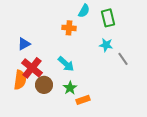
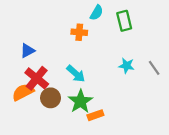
cyan star: (106, 45) -> (127, 66), moved
gray line: (123, 59) -> (154, 68), moved
orange semicircle: (20, 80) -> (23, 92), turned -126
green star: (70, 88) -> (80, 101), size x1.5

